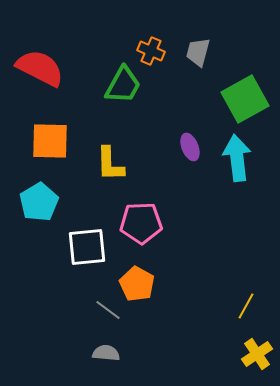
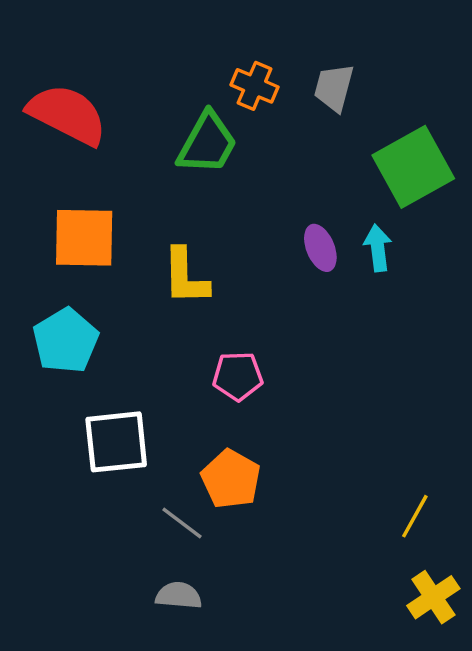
cyan arrow: (237, 158) -> (378, 248), moved, size x0.6
pink pentagon: (141, 223) -> (238, 376), size x0.7
white square: (87, 247) -> (116, 442), moved

